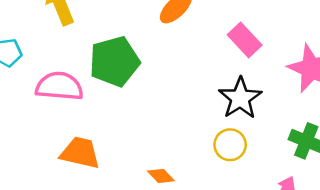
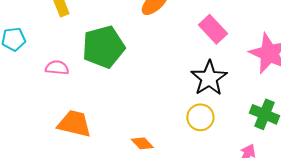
pink semicircle: (59, 86) -> (57, 68), size x0.6

